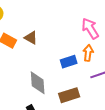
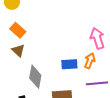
brown triangle: (31, 38) -> (18, 50), moved

